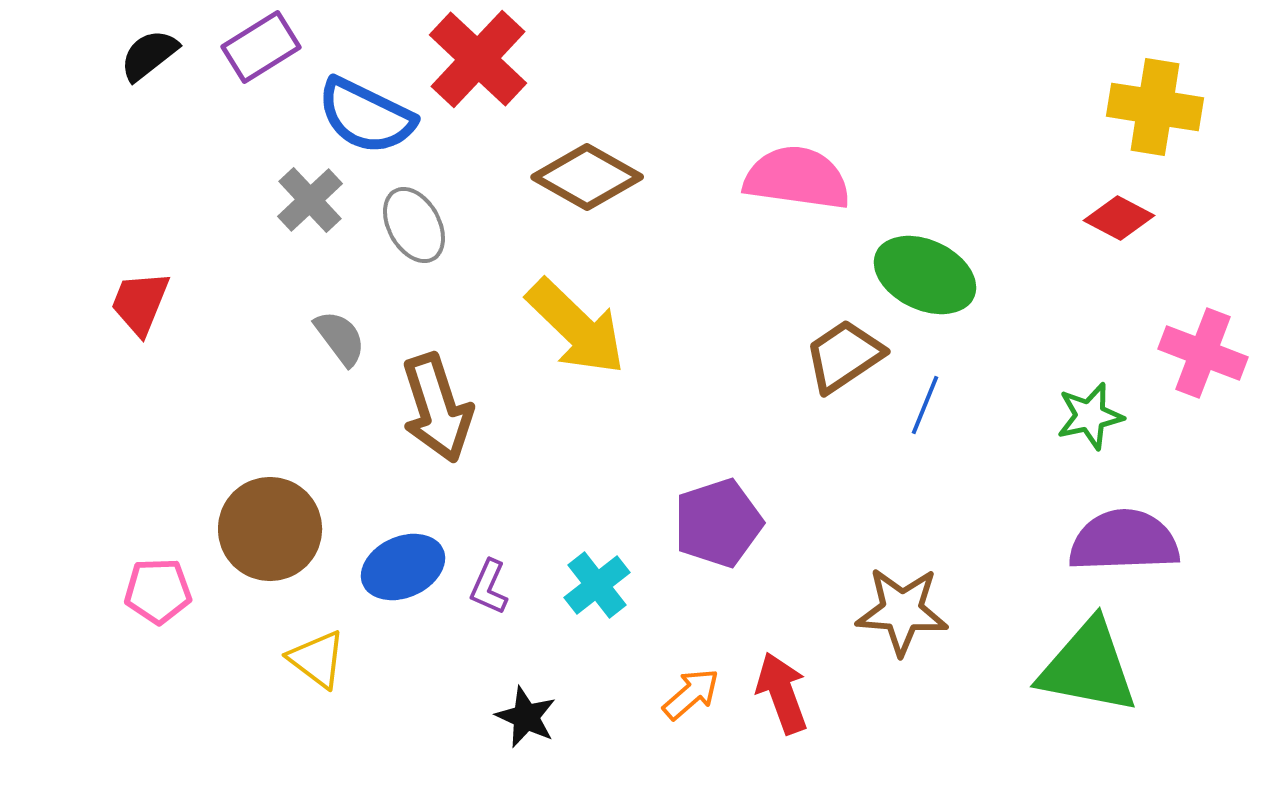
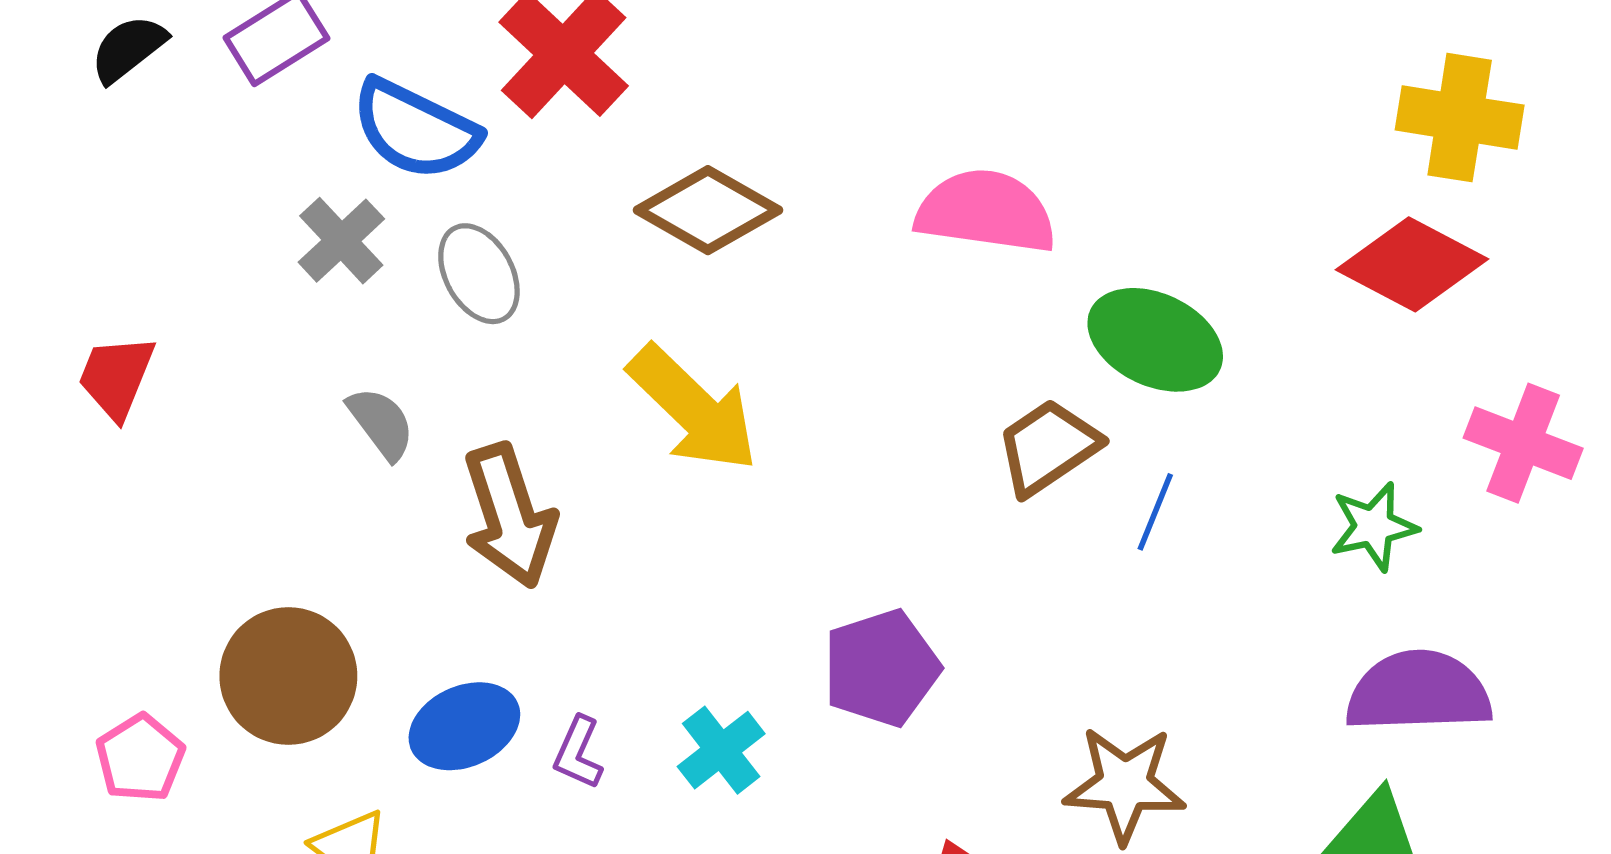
red diamond: (1119, 218) -> (1412, 264), size x1.6
pink pentagon: (158, 591) -> (140, 758), turned -30

